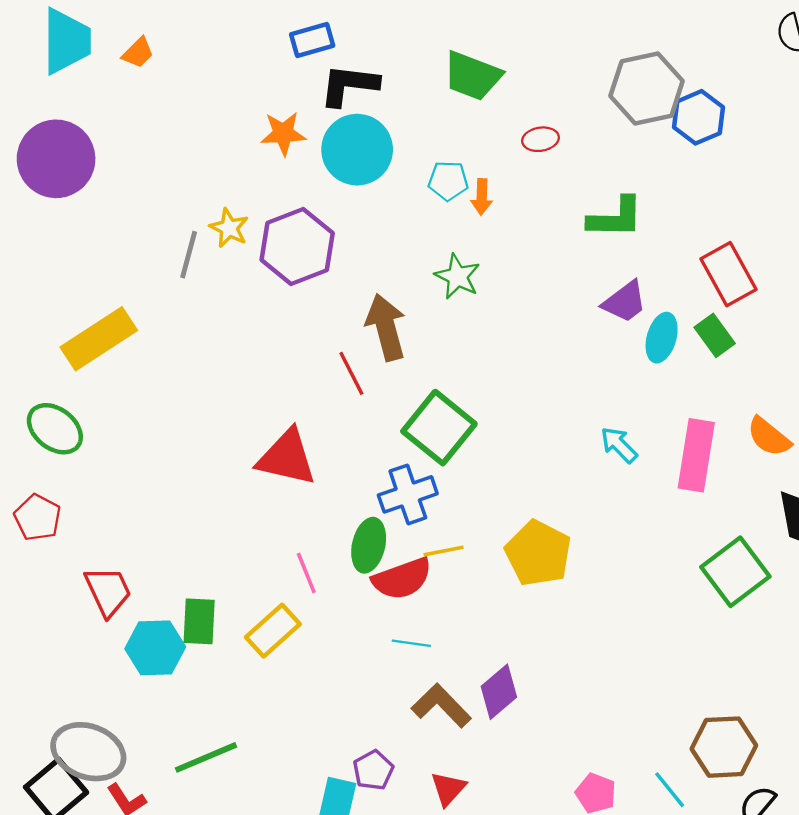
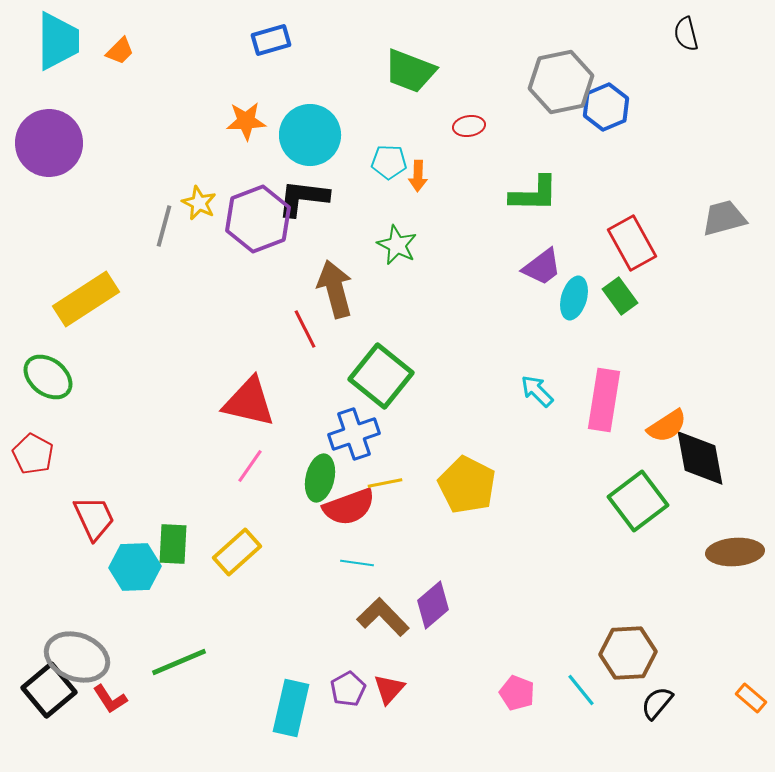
black L-shape: (349, 85) -> (303, 198), moved
orange semicircle: (769, 437) -> (667, 426), moved, turned -72
pink line: (306, 573) -> (250, 466), moved, turned 57
purple pentagon: (373, 770) -> (348, 689), moved

